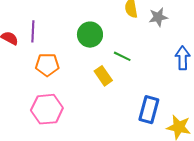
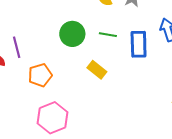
green line: (122, 56) -> (108, 35), moved
blue rectangle: (149, 110) -> (139, 44), moved

